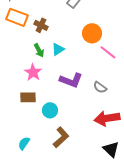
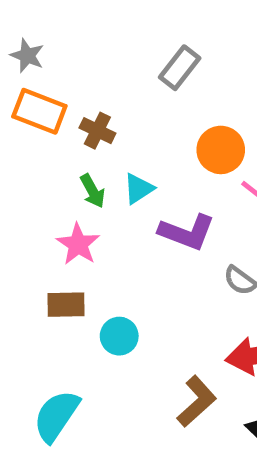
purple L-shape: (71, 80) -> (187, 232), moved
brown L-shape: (61, 137) -> (197, 401), moved
cyan semicircle: (24, 143) -> (56, 416), size x1.6

